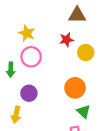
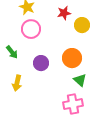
green arrow: (11, 70) -> (12, 52), moved, turned -40
purple circle: (29, 93) -> (41, 63), moved

